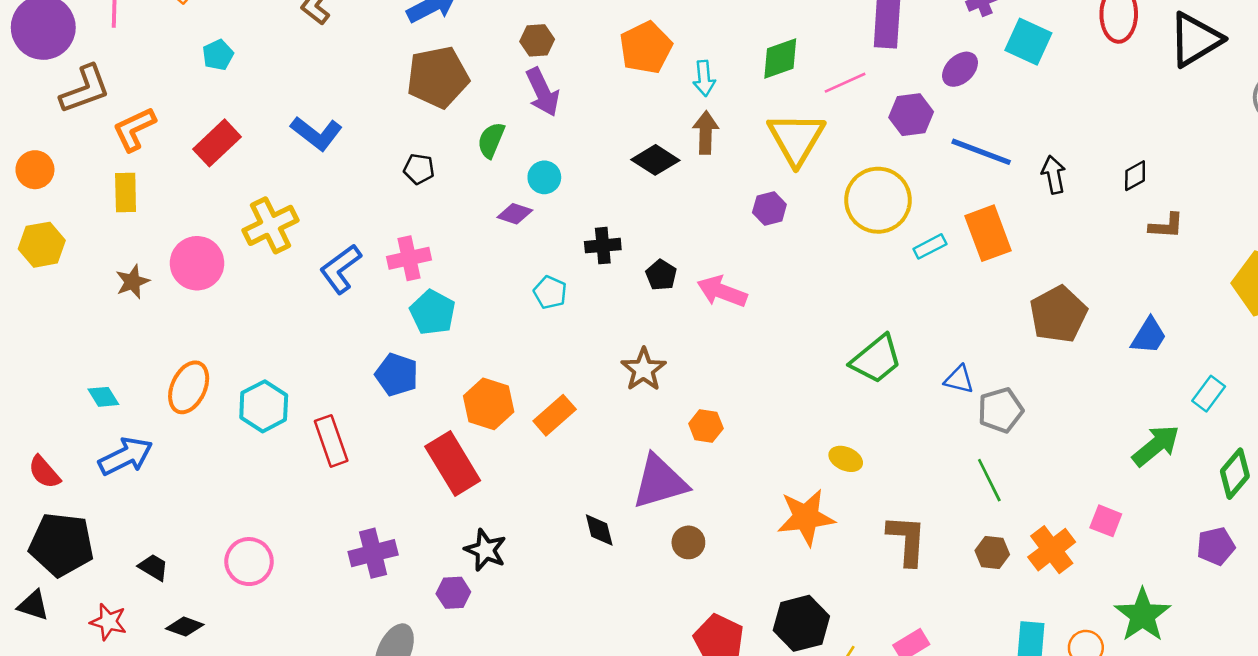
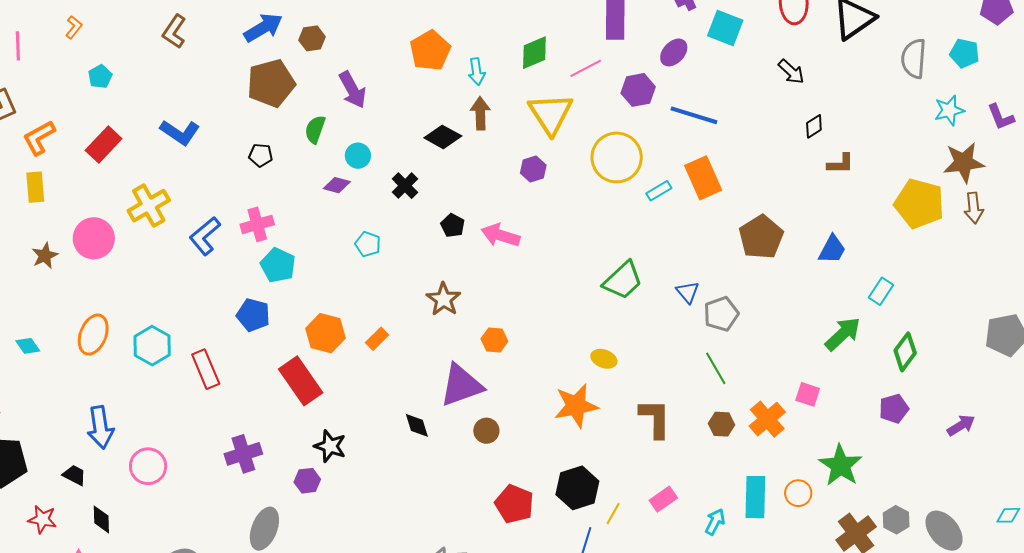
brown hexagon: (537, 40) -> (312, 38), moved
black arrow: (1054, 175) -> (791, 72), moved, turned 148
black cross: (603, 246) -> (405, 186), moved, turned -36
blue triangle: (959, 379) -> (688, 292), turned 40
orange rectangle: (555, 415) -> (377, 339), size x0.7
blue arrow: (126, 456) -> (100, 427), moved, turned 111
black diamond: (185, 627) -> (101, 519), turned 72

